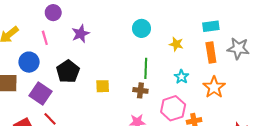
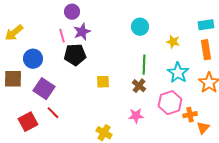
purple circle: (53, 13) -> (72, 12), moved
pink line: (45, 38) -> (62, 36), moved
black pentagon: (68, 72) -> (75, 55), moved, turned 30
cyan star: (181, 77) -> (178, 73), size x1.5
brown cross: (140, 90) -> (139, 86), turned 32

